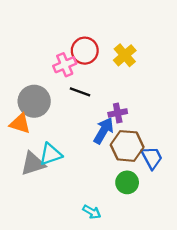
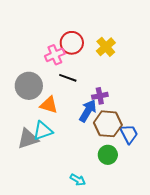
orange triangle: (20, 124) -> (49, 105), moved

